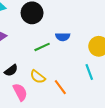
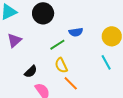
yellow semicircle: (38, 77) -> (61, 65), moved, turned 35
orange line: (60, 87) -> (71, 83), moved

